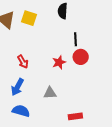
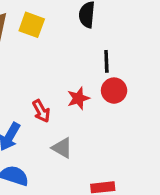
red arrow: (23, 62) -> (41, 111), moved
gray triangle: (50, 93) -> (62, 148), turned 32

